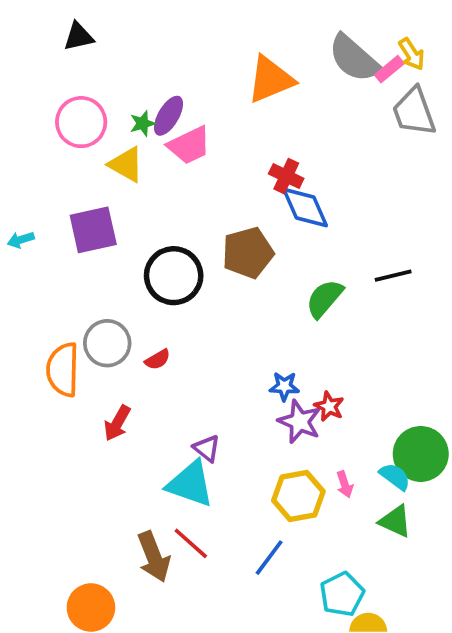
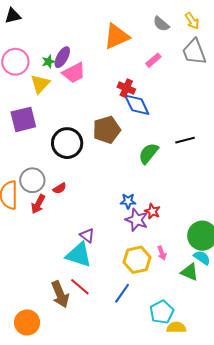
gray semicircle: (354, 58) -> (161, 24), size x0.6
pink rectangle: (389, 69) -> (153, 60), moved
yellow triangle: (126, 164) -> (40, 84), turned 45
red arrow: (117, 423) -> (38, 204), moved
cyan semicircle: (395, 476) -> (202, 258), moved

